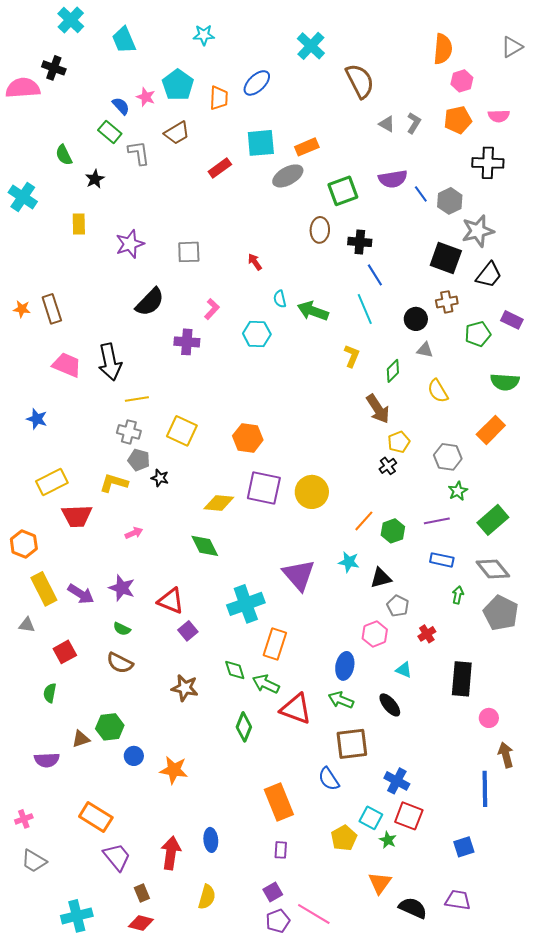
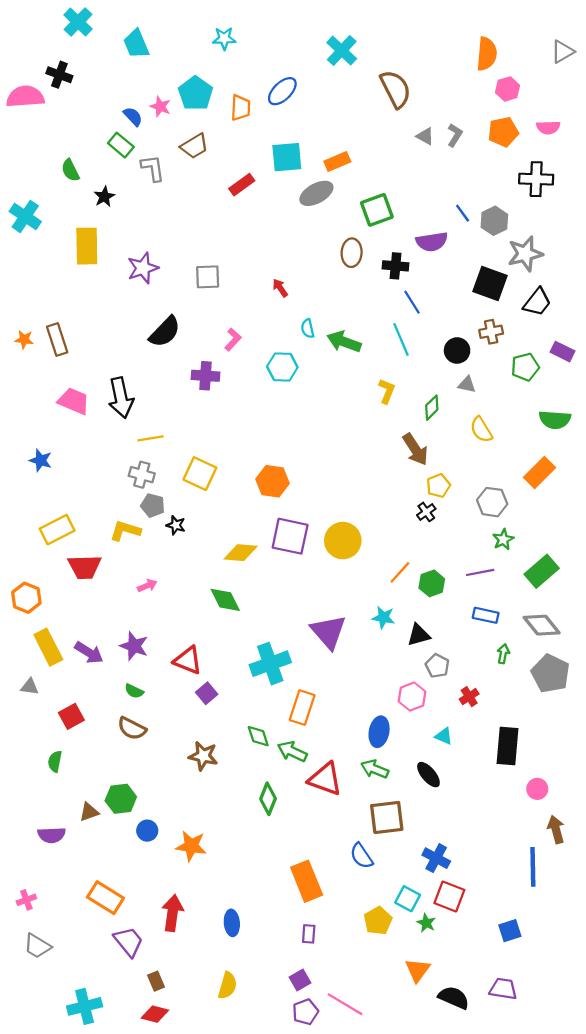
purple semicircle: (393, 179) -> (432, 242), moved
yellow rectangle: (79, 224) -> (87, 246), size x1.6
red arrow: (171, 853) -> (172, 913), moved

